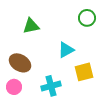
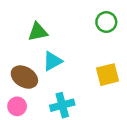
cyan triangle: (66, 50) -> (52, 61), moved
yellow square: (84, 72) -> (108, 75), moved

